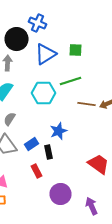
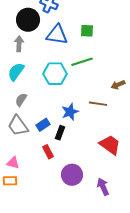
blue triangle: (46, 54) -> (57, 35), turned 40
brown line: (86, 104) -> (98, 104), moved
black rectangle: (48, 152) -> (60, 133), turned 32

